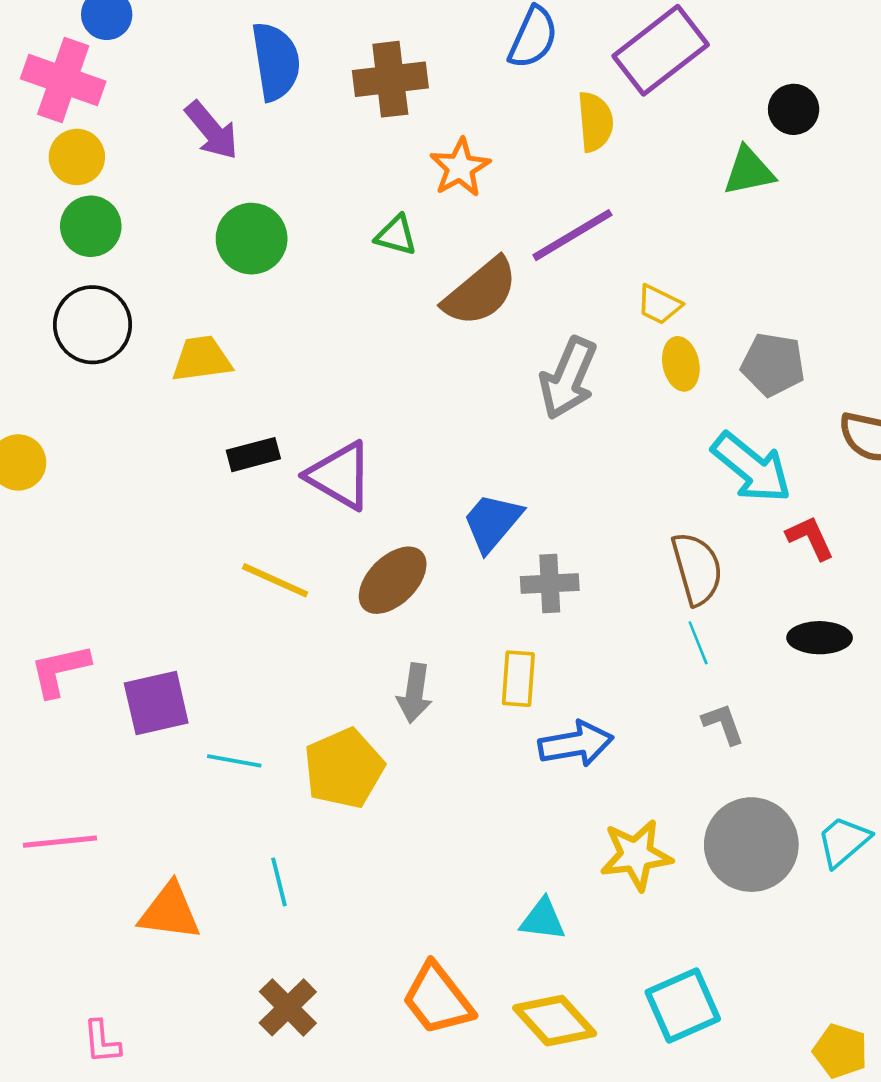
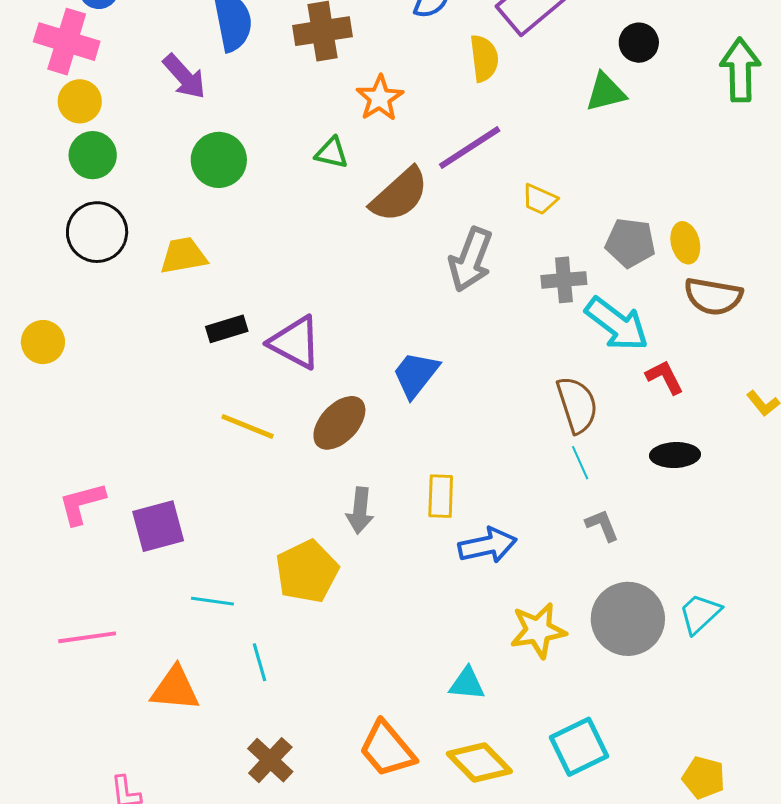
yellow ellipse: (681, 364) -> (685, 243), moved
gray cross: (550, 583) -> (564, 280), moved
cyan line: (234, 761) -> (212, 601), moved

